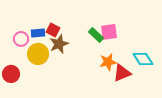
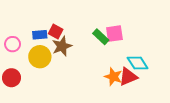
pink circle: (21, 39) -> (13, 44), moved
cyan diamond: (143, 59) -> (138, 63), moved
orange star: (108, 62) -> (113, 77), moved, turned 30

